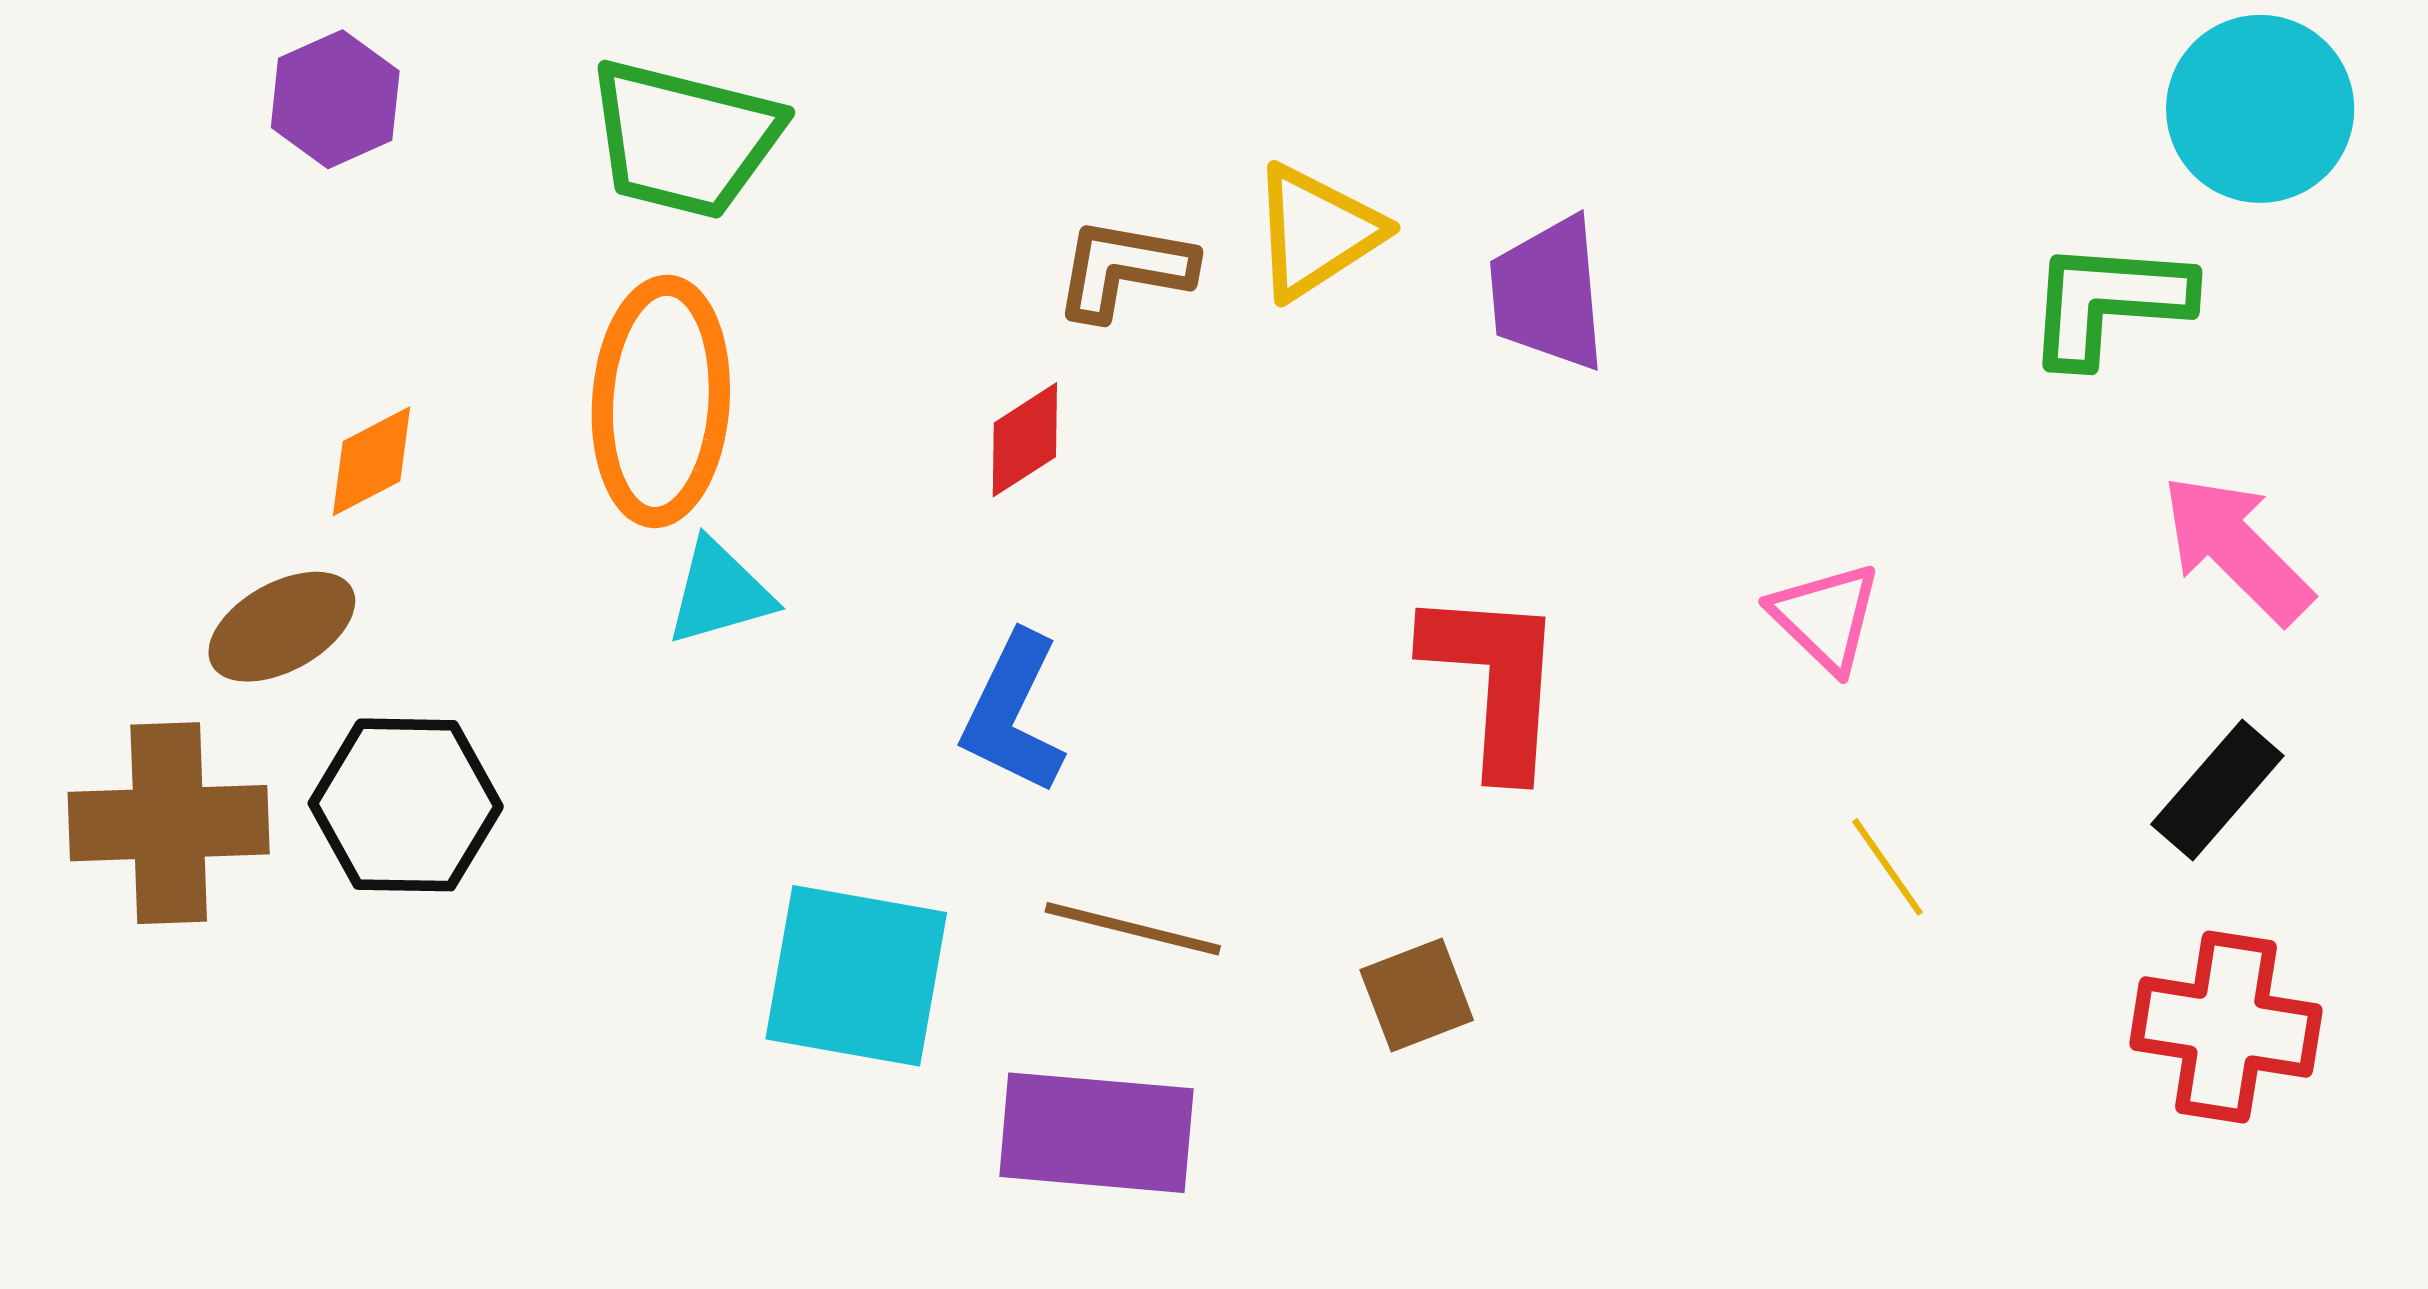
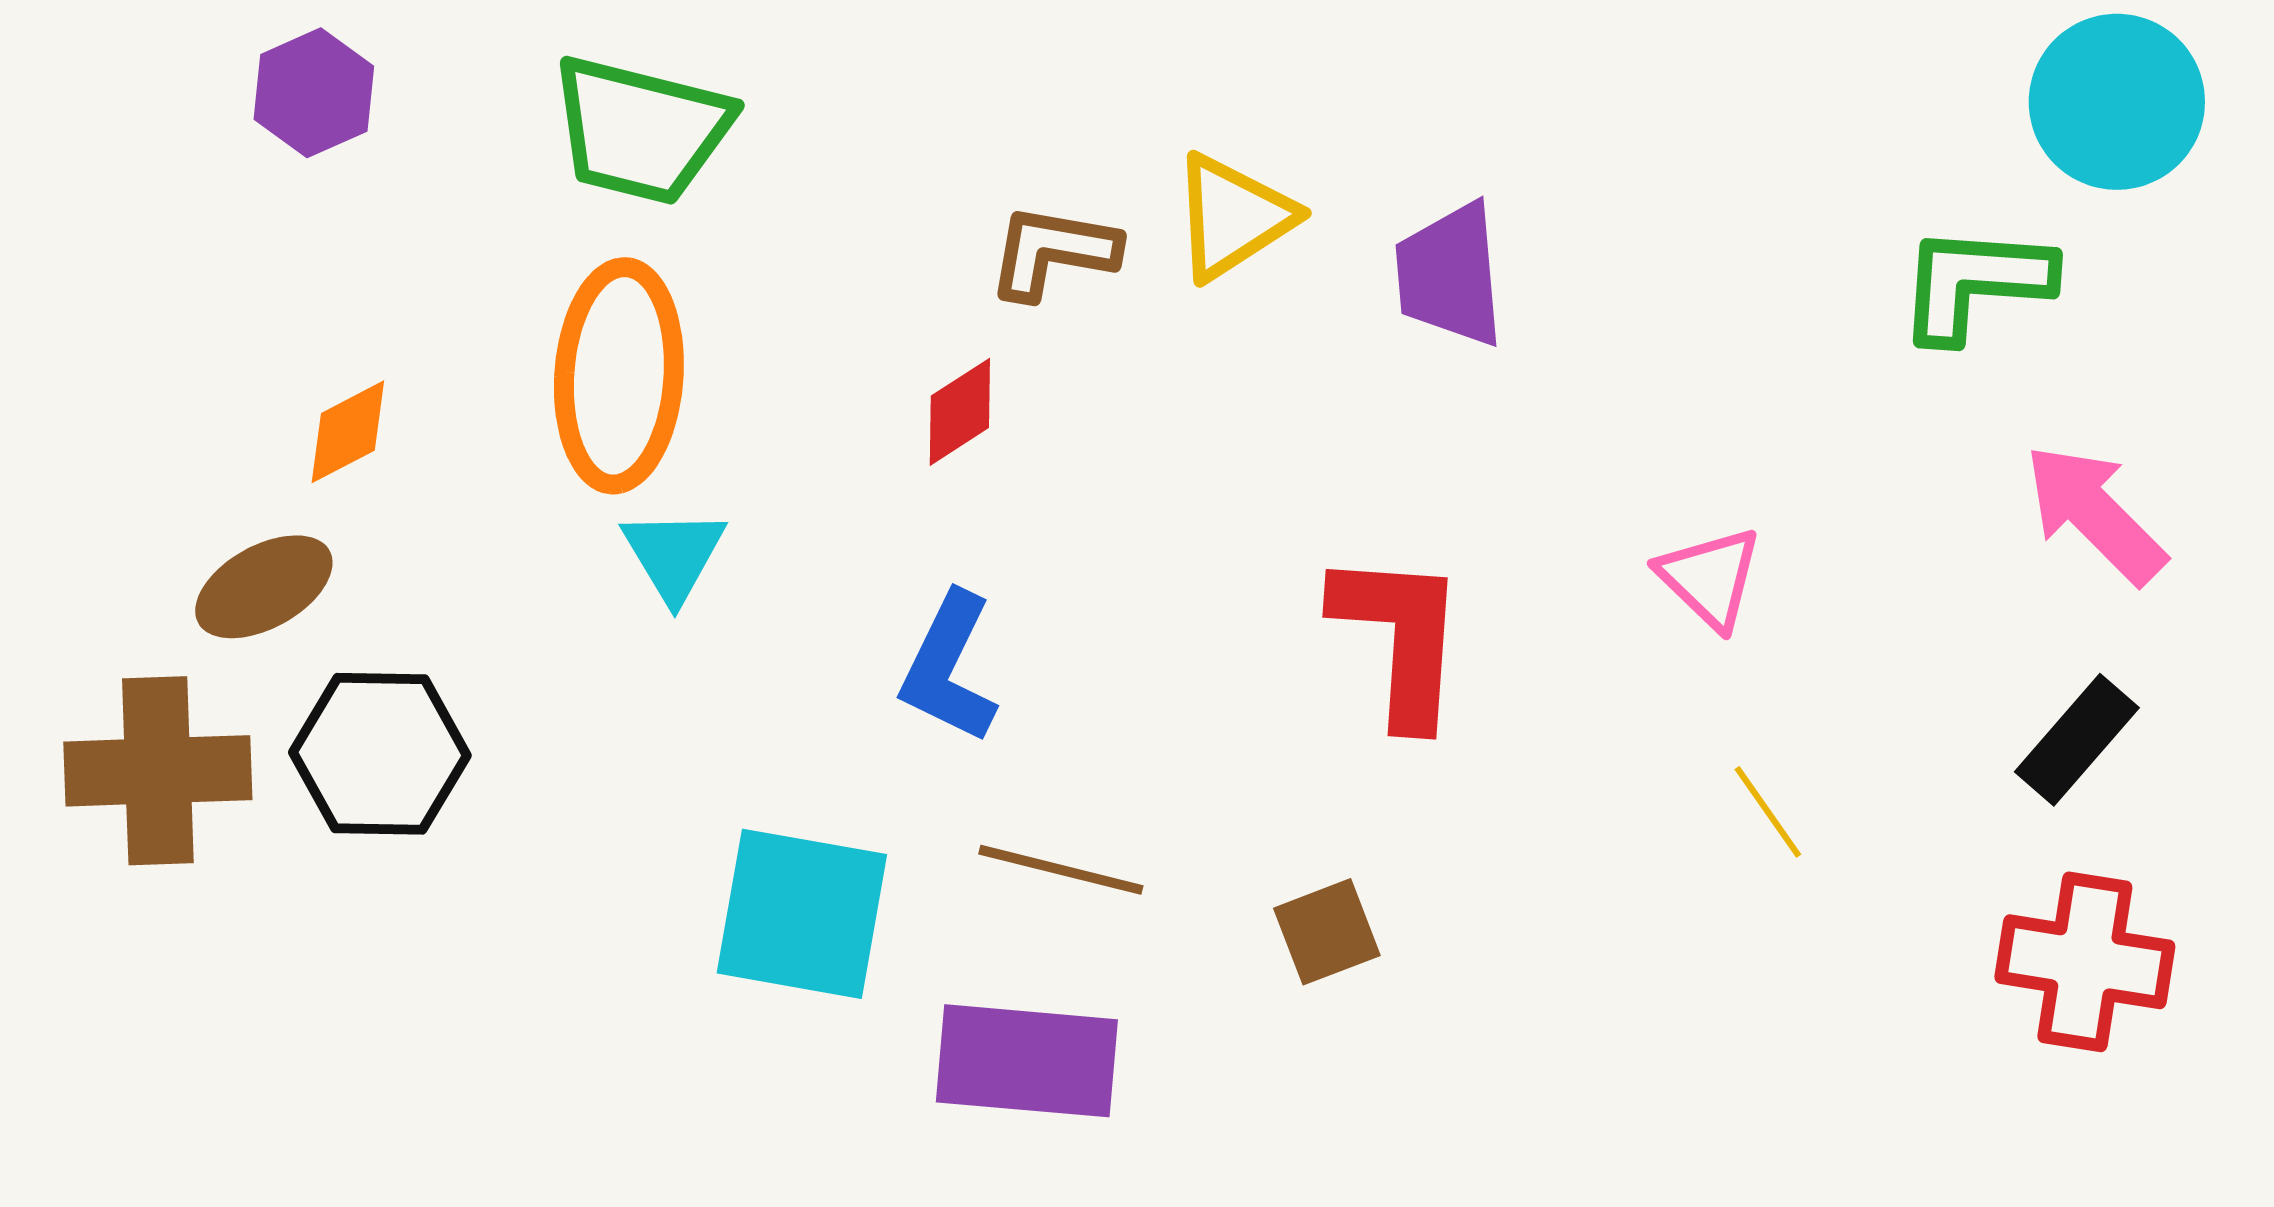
cyan triangle: (720, 593) -> (674, 555), turned -45

